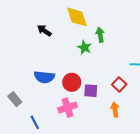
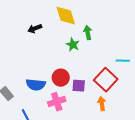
black arrow: (44, 31) -> (35, 29), turned -56
blue semicircle: (44, 77) -> (36, 85), moved
red square: (119, 84) -> (106, 80), size x1.6

